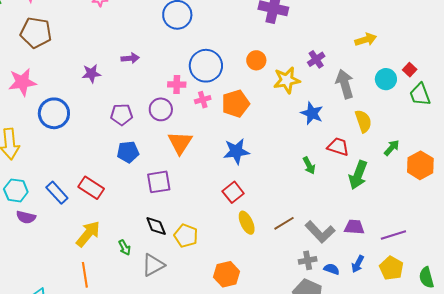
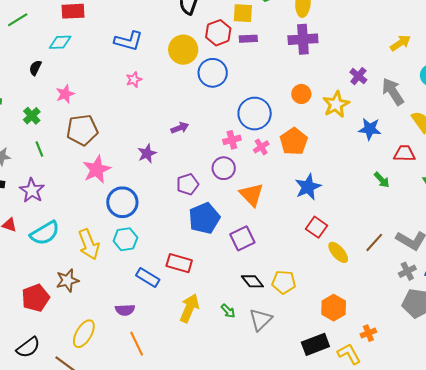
pink star: (22, 82) -> (97, 169), moved
blue pentagon: (128, 152) -> (204, 218), size x1.4
cyan hexagon: (16, 190) -> (125, 239), moved
orange line: (85, 275) -> (137, 344), moved

